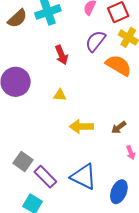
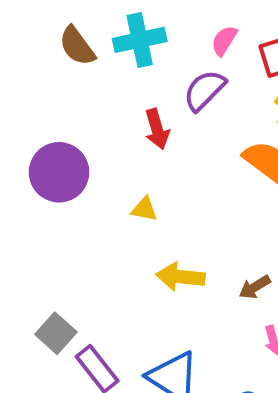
brown semicircle: (17, 18) -> (77, 46), turned 90
purple semicircle: (95, 41) -> (204, 90), moved

